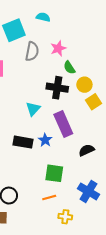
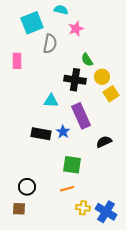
pink star: (58, 48) -> (76, 29), moved
cyan triangle: (33, 109) -> (51, 101), turned 49
blue cross: (88, 191) -> (106, 212), moved

